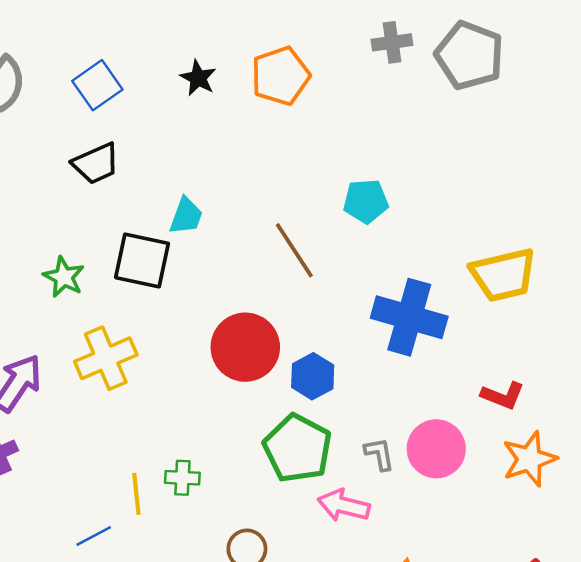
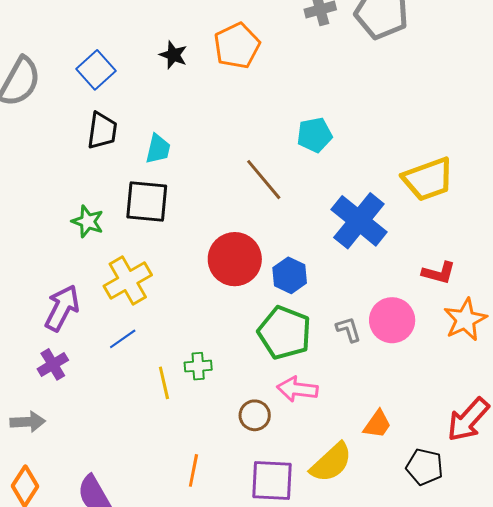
black trapezoid: (96, 164) -> (102, 131), turned -51
cyan trapezoid: (186, 216) -> (158, 149), moved
blue cross: (409, 317) -> (359, 221), turned 30
pink arrow: (344, 505) -> (297, 389), moved
blue line: (94, 536) -> (123, 339), moved

